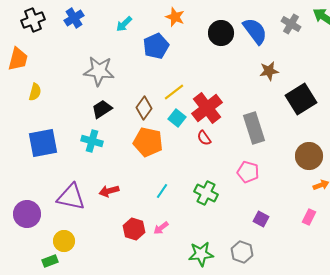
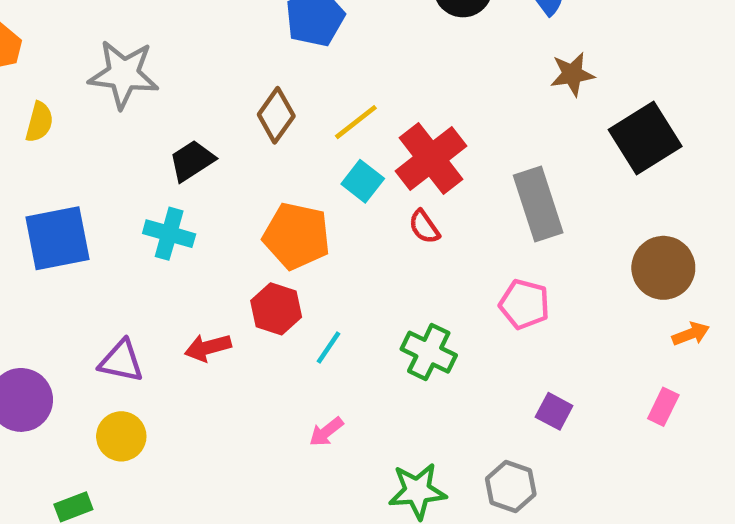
gray star: (99, 71) -> (124, 74), moved
brown diamond: (144, 108) -> (276, 115), moved
purple triangle: (71, 197) -> (121, 361), size x0.7
red hexagon: (134, 229) -> (276, 309), moved
yellow circle: (64, 241) -> (121, 436), moved

